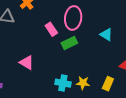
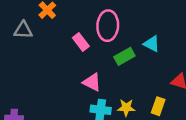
green rectangle: (69, 43) -> (124, 56), moved
pink triangle: (27, 63) -> (92, 82), moved

